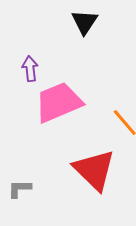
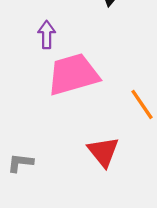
red triangle: (94, 170) -> (103, 152), size x0.7

